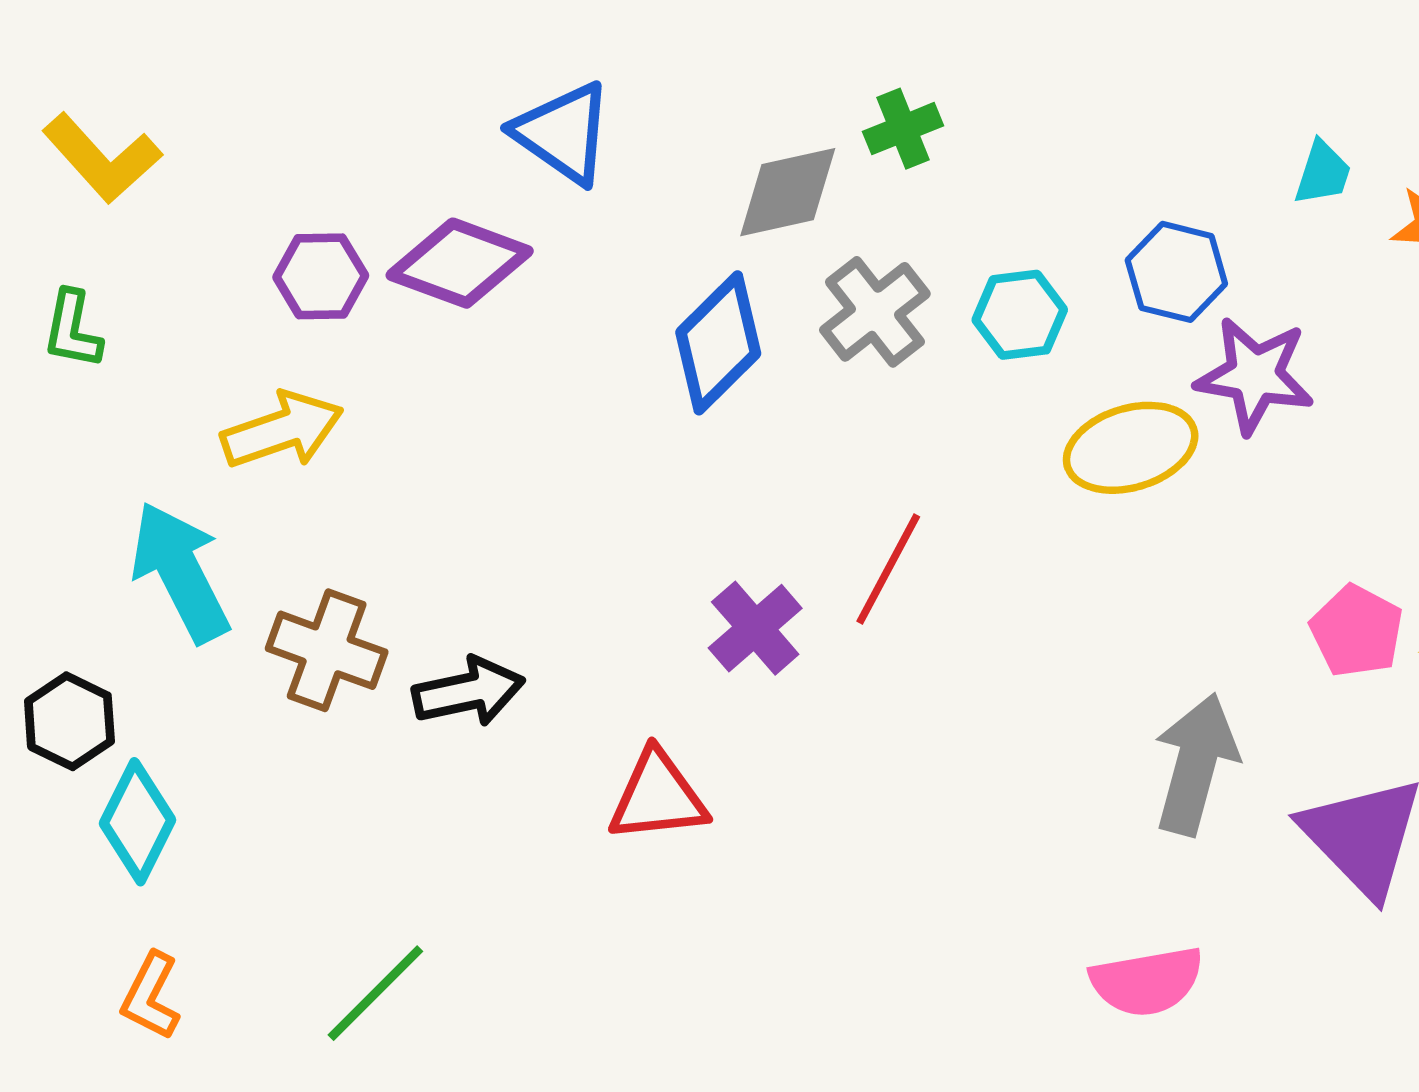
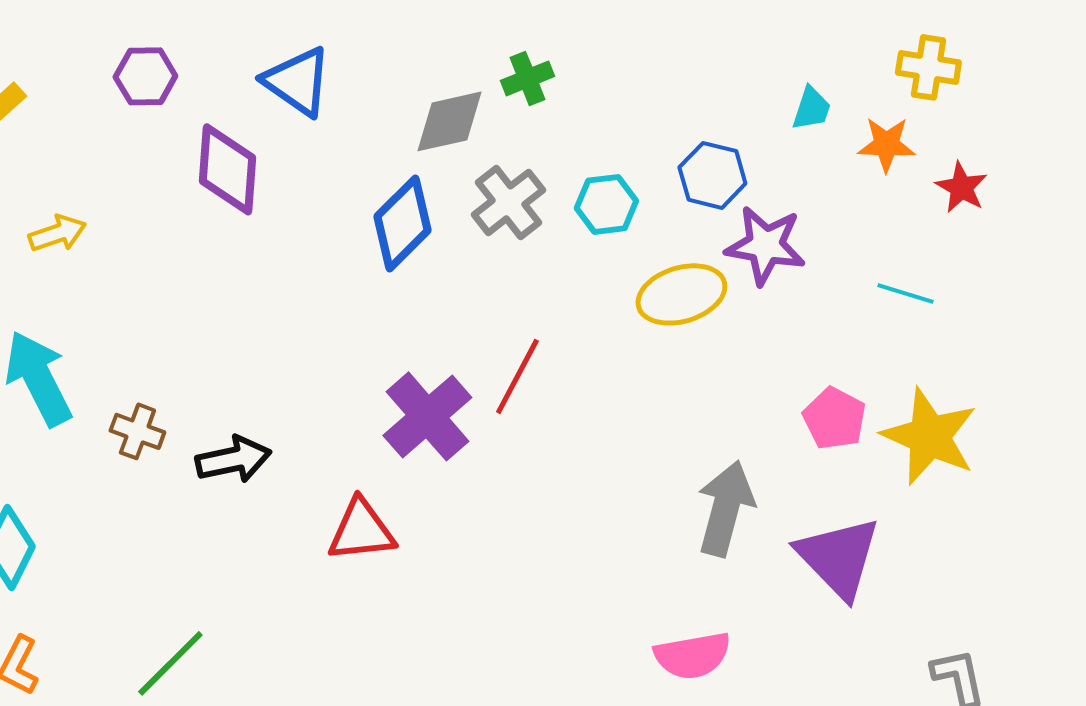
purple diamond: (460, 263) -> (227, 169), turned 74
purple hexagon: (321, 276) -> (145, 76), moved
yellow arrow: (282, 430) -> (57, 233), moved, size x0.7
purple cross: (755, 628) -> (427, 416), size x1.4
brown cross: (327, 650) -> (137, 431), size x0.7

